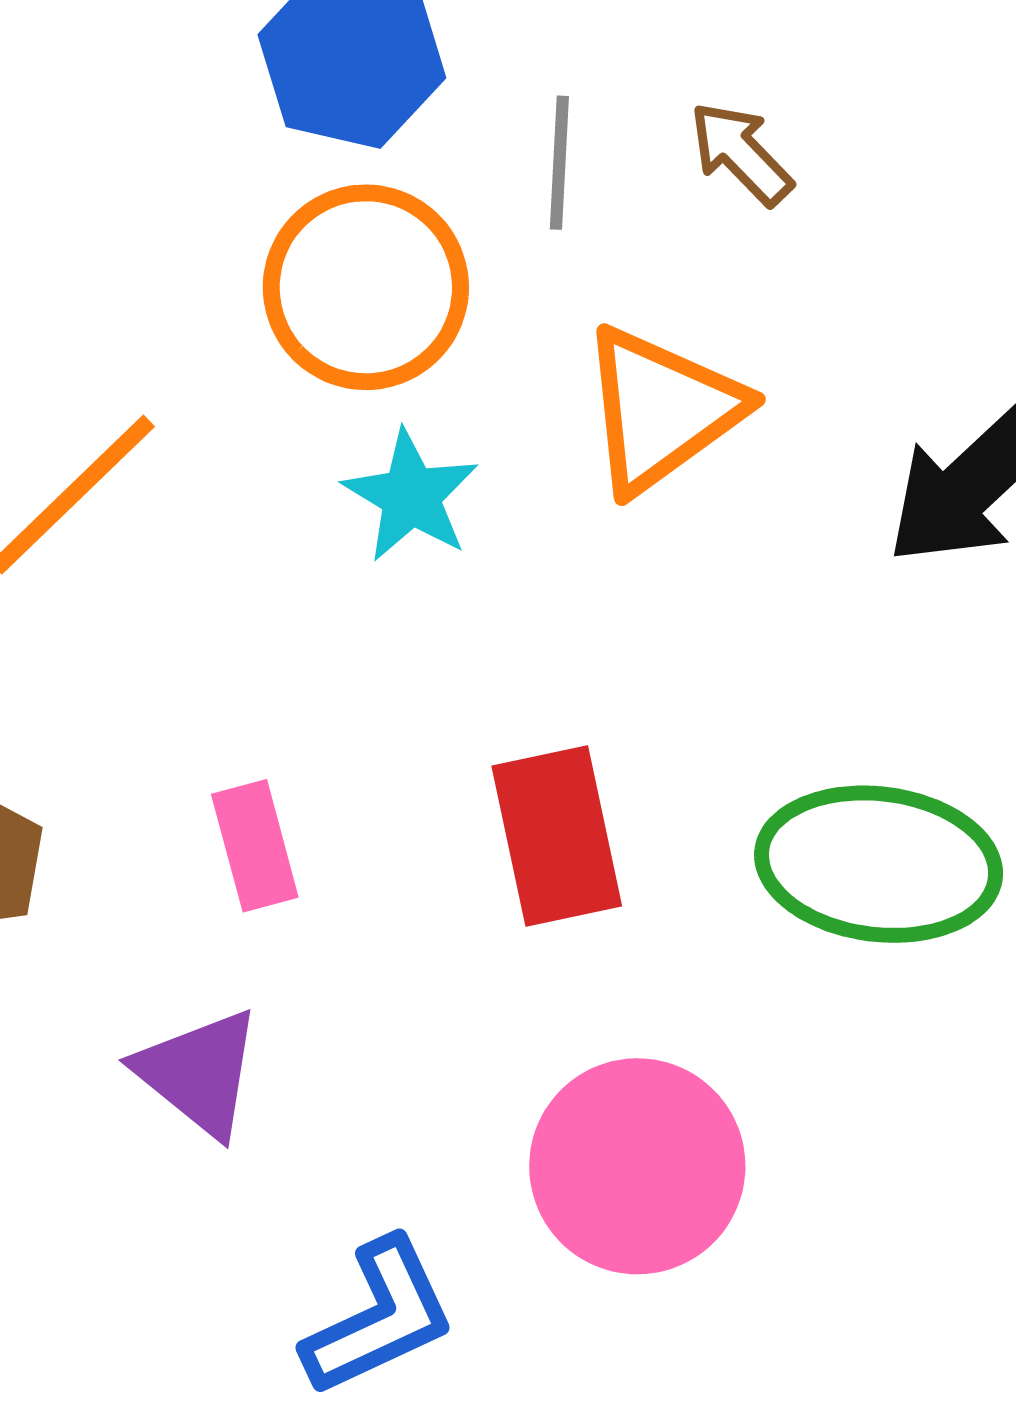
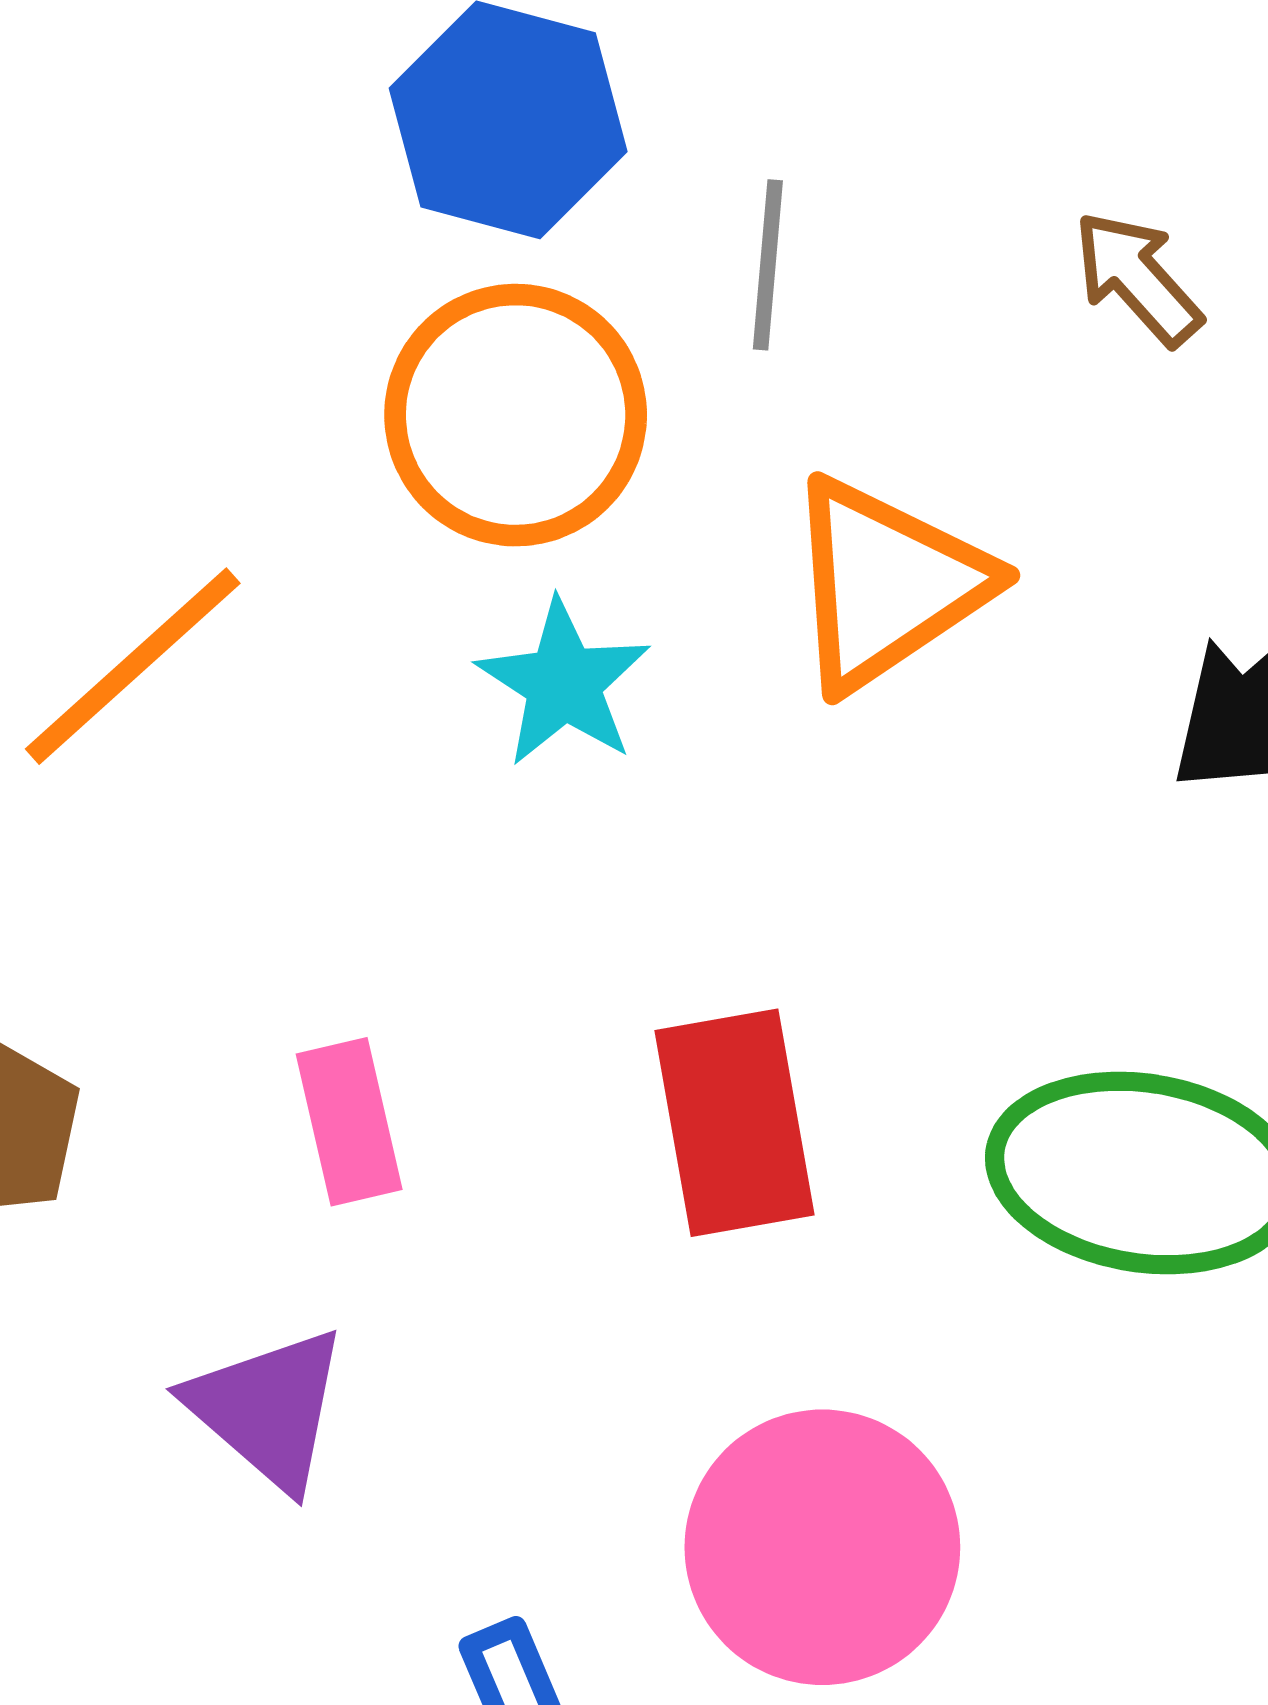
brown arrow: (741, 153) -> (1137, 278), moved

